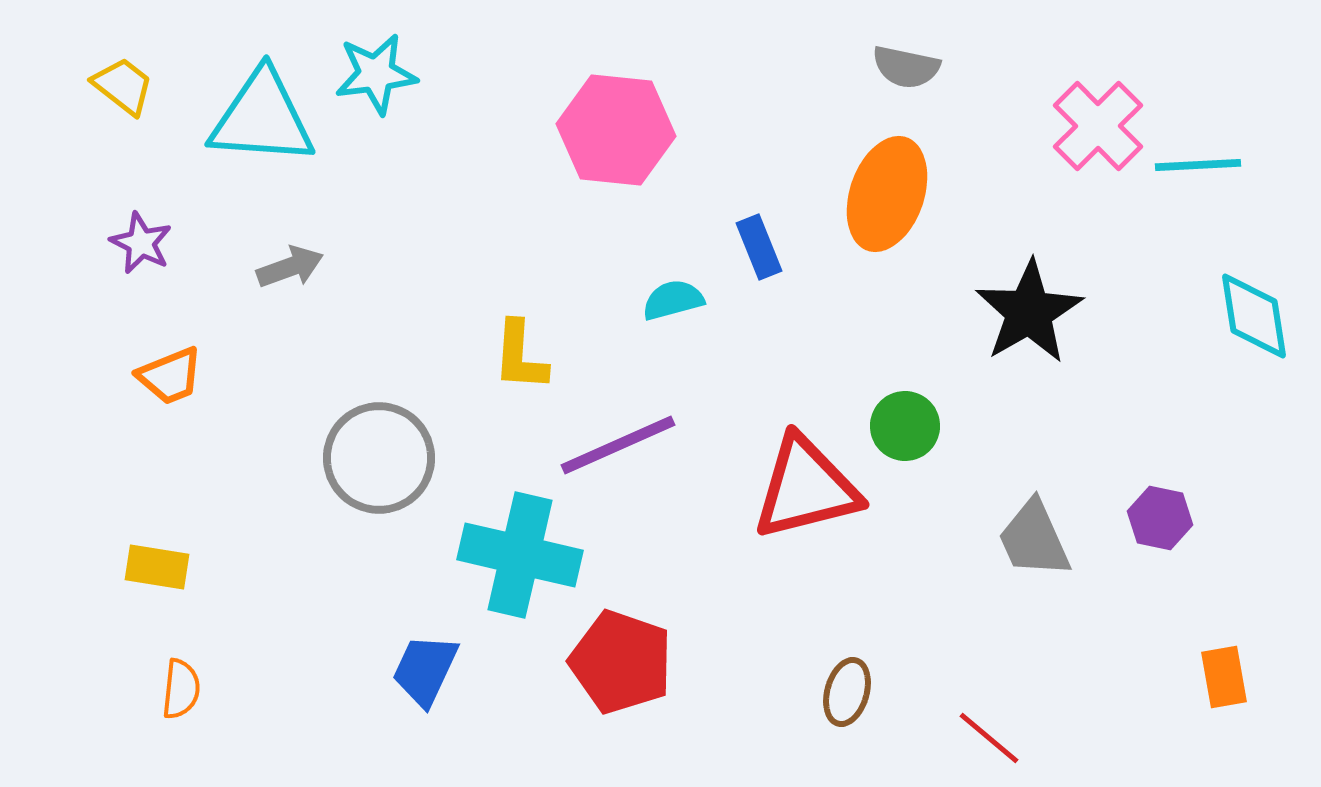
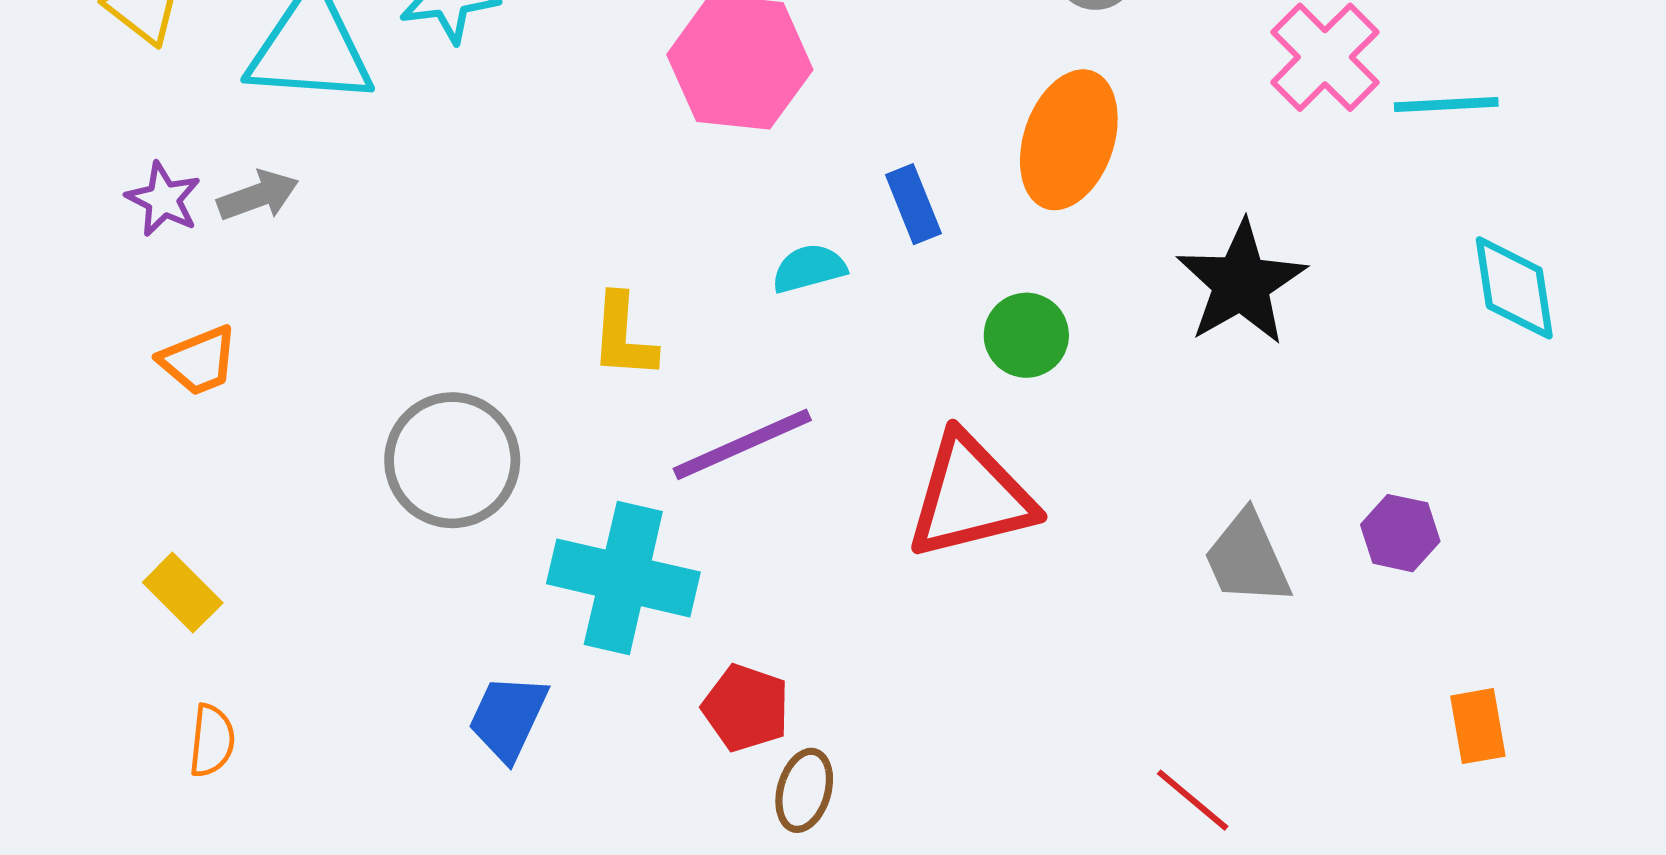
gray arrow: (290, 267) -> (258, 196), moved
green circle: (905, 426) -> (1026, 335), moved
yellow rectangle: (157, 567) -> (183, 593), turned 36
red pentagon: (621, 662) -> (746, 708), size x0.7
brown ellipse: (847, 692) -> (804, 790), moved

